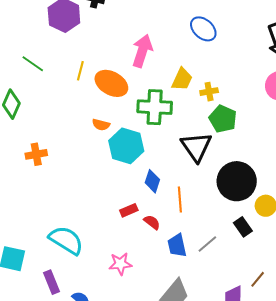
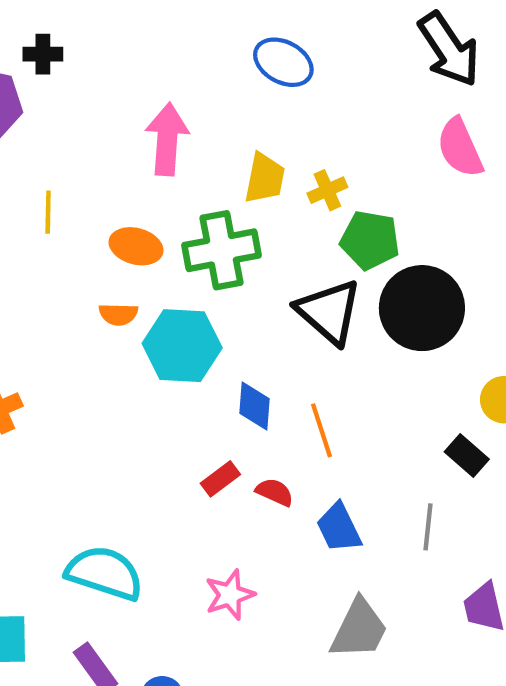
orange ellipse: (111, 83) -> (136, 246), moved, size x0.7
black circle: (237, 181) -> (422, 308), moved
gray line: (207, 244) -> (428, 527), moved, turned -30

